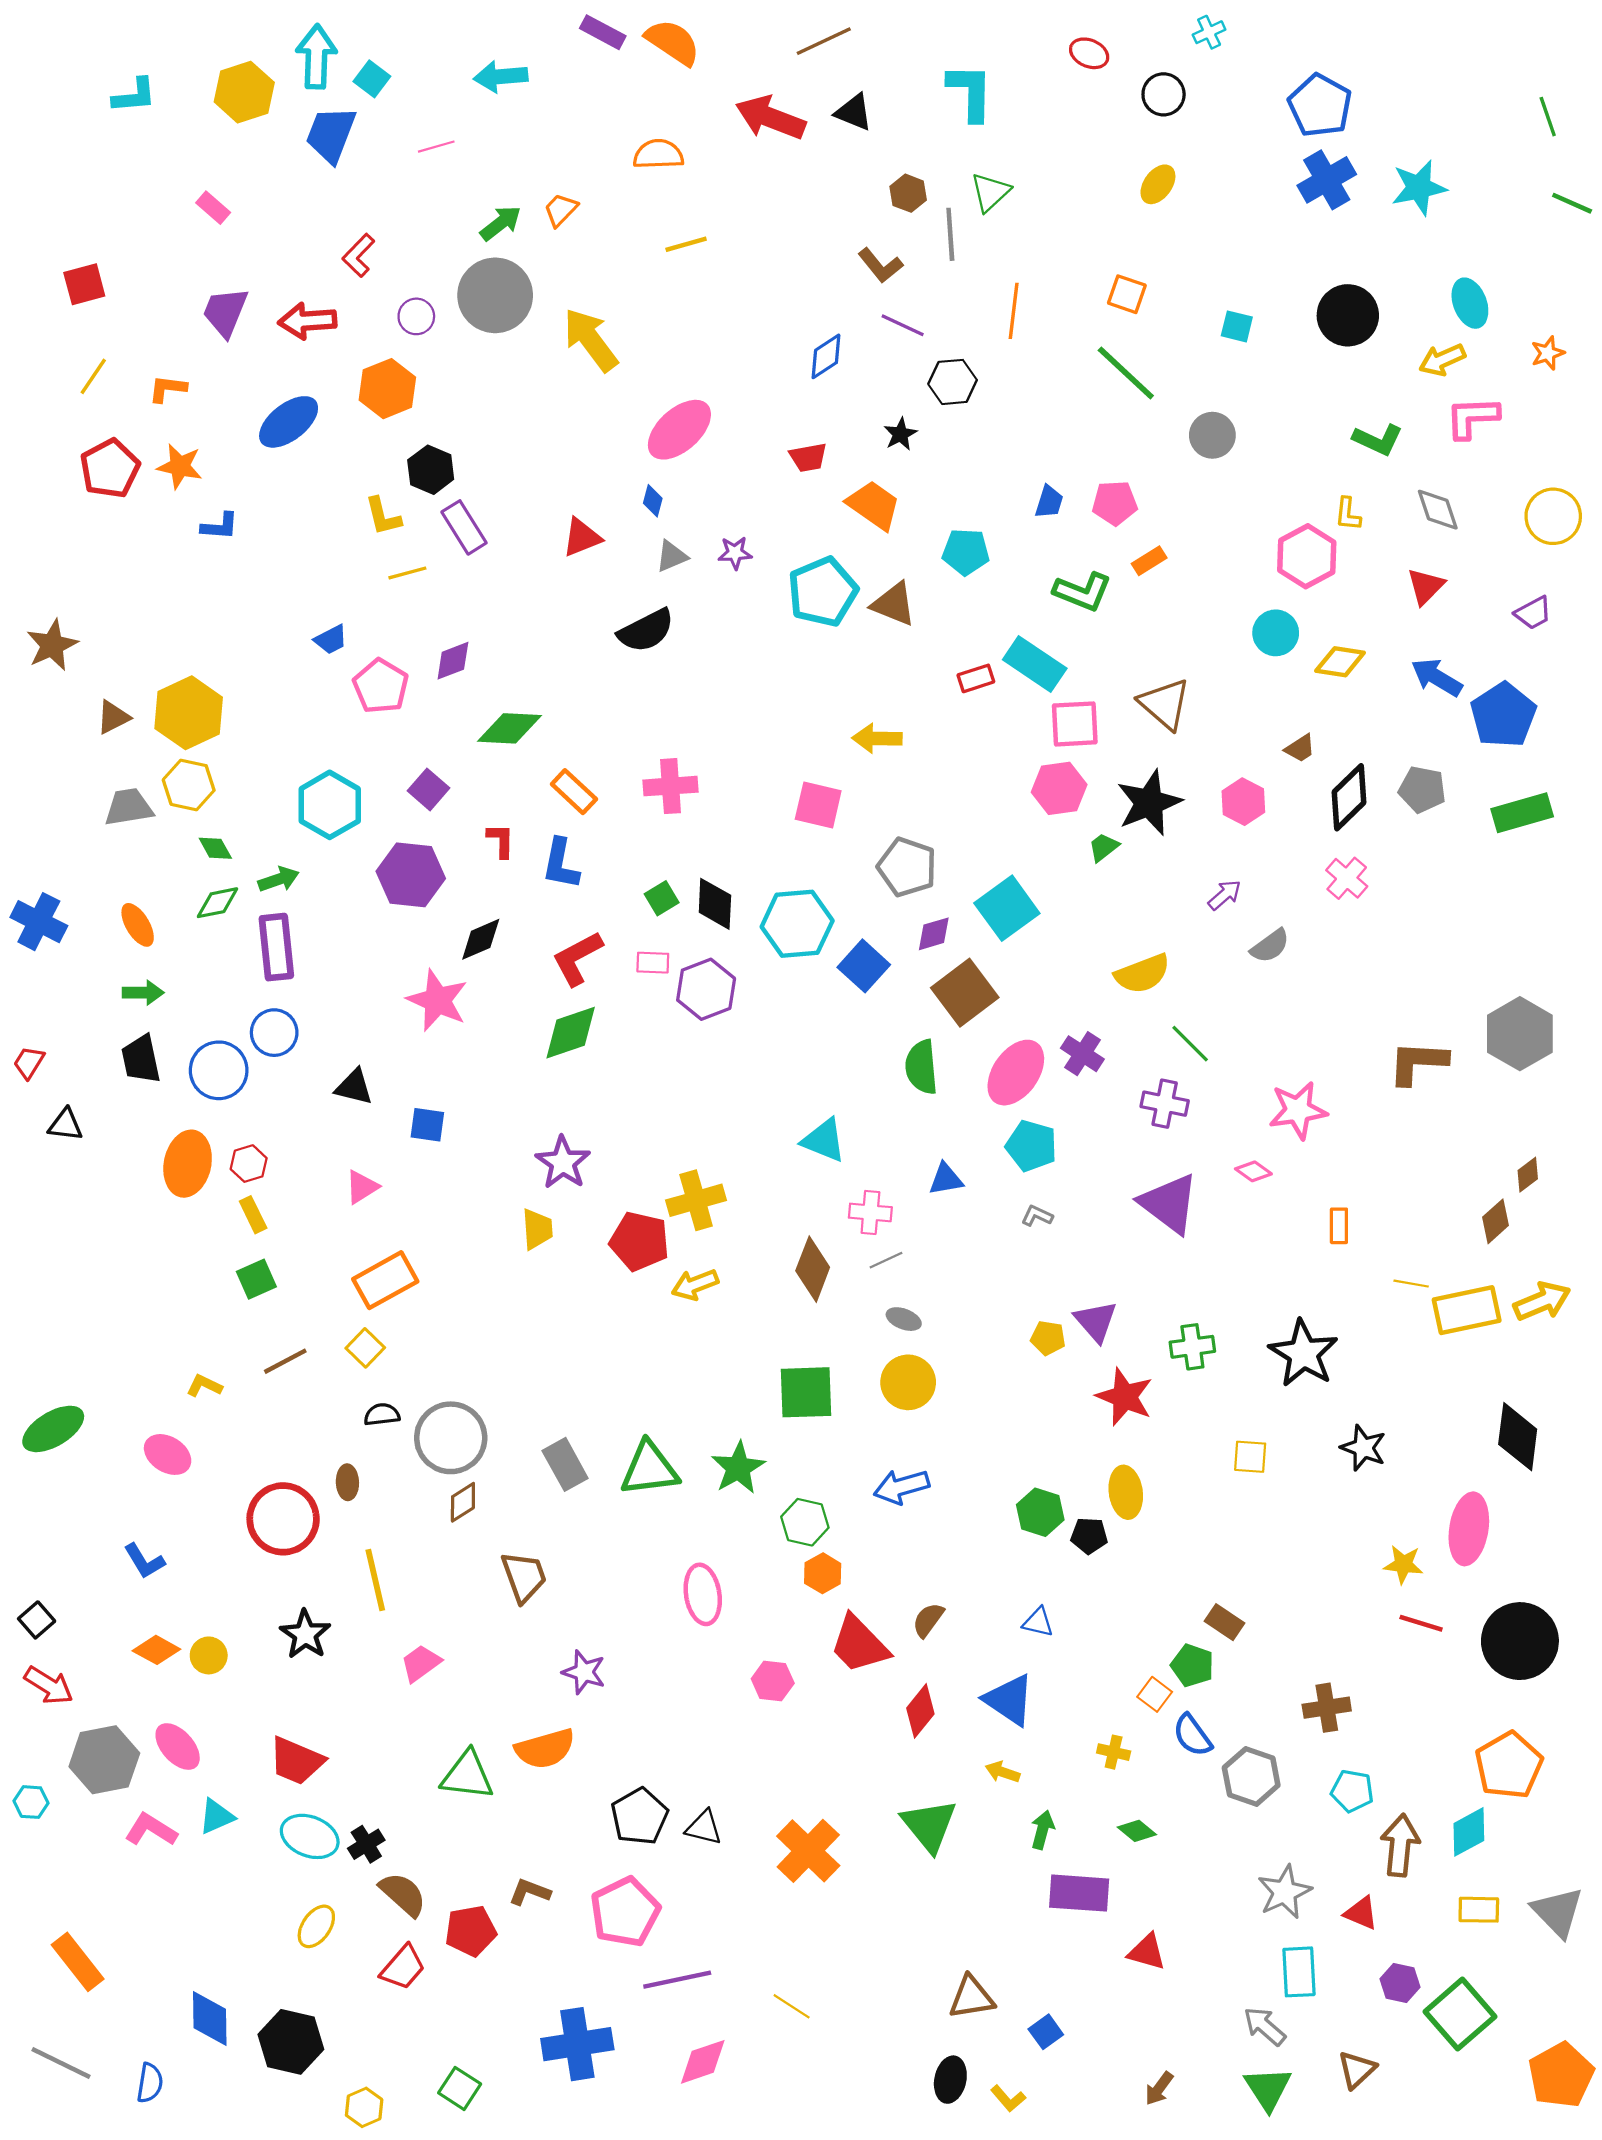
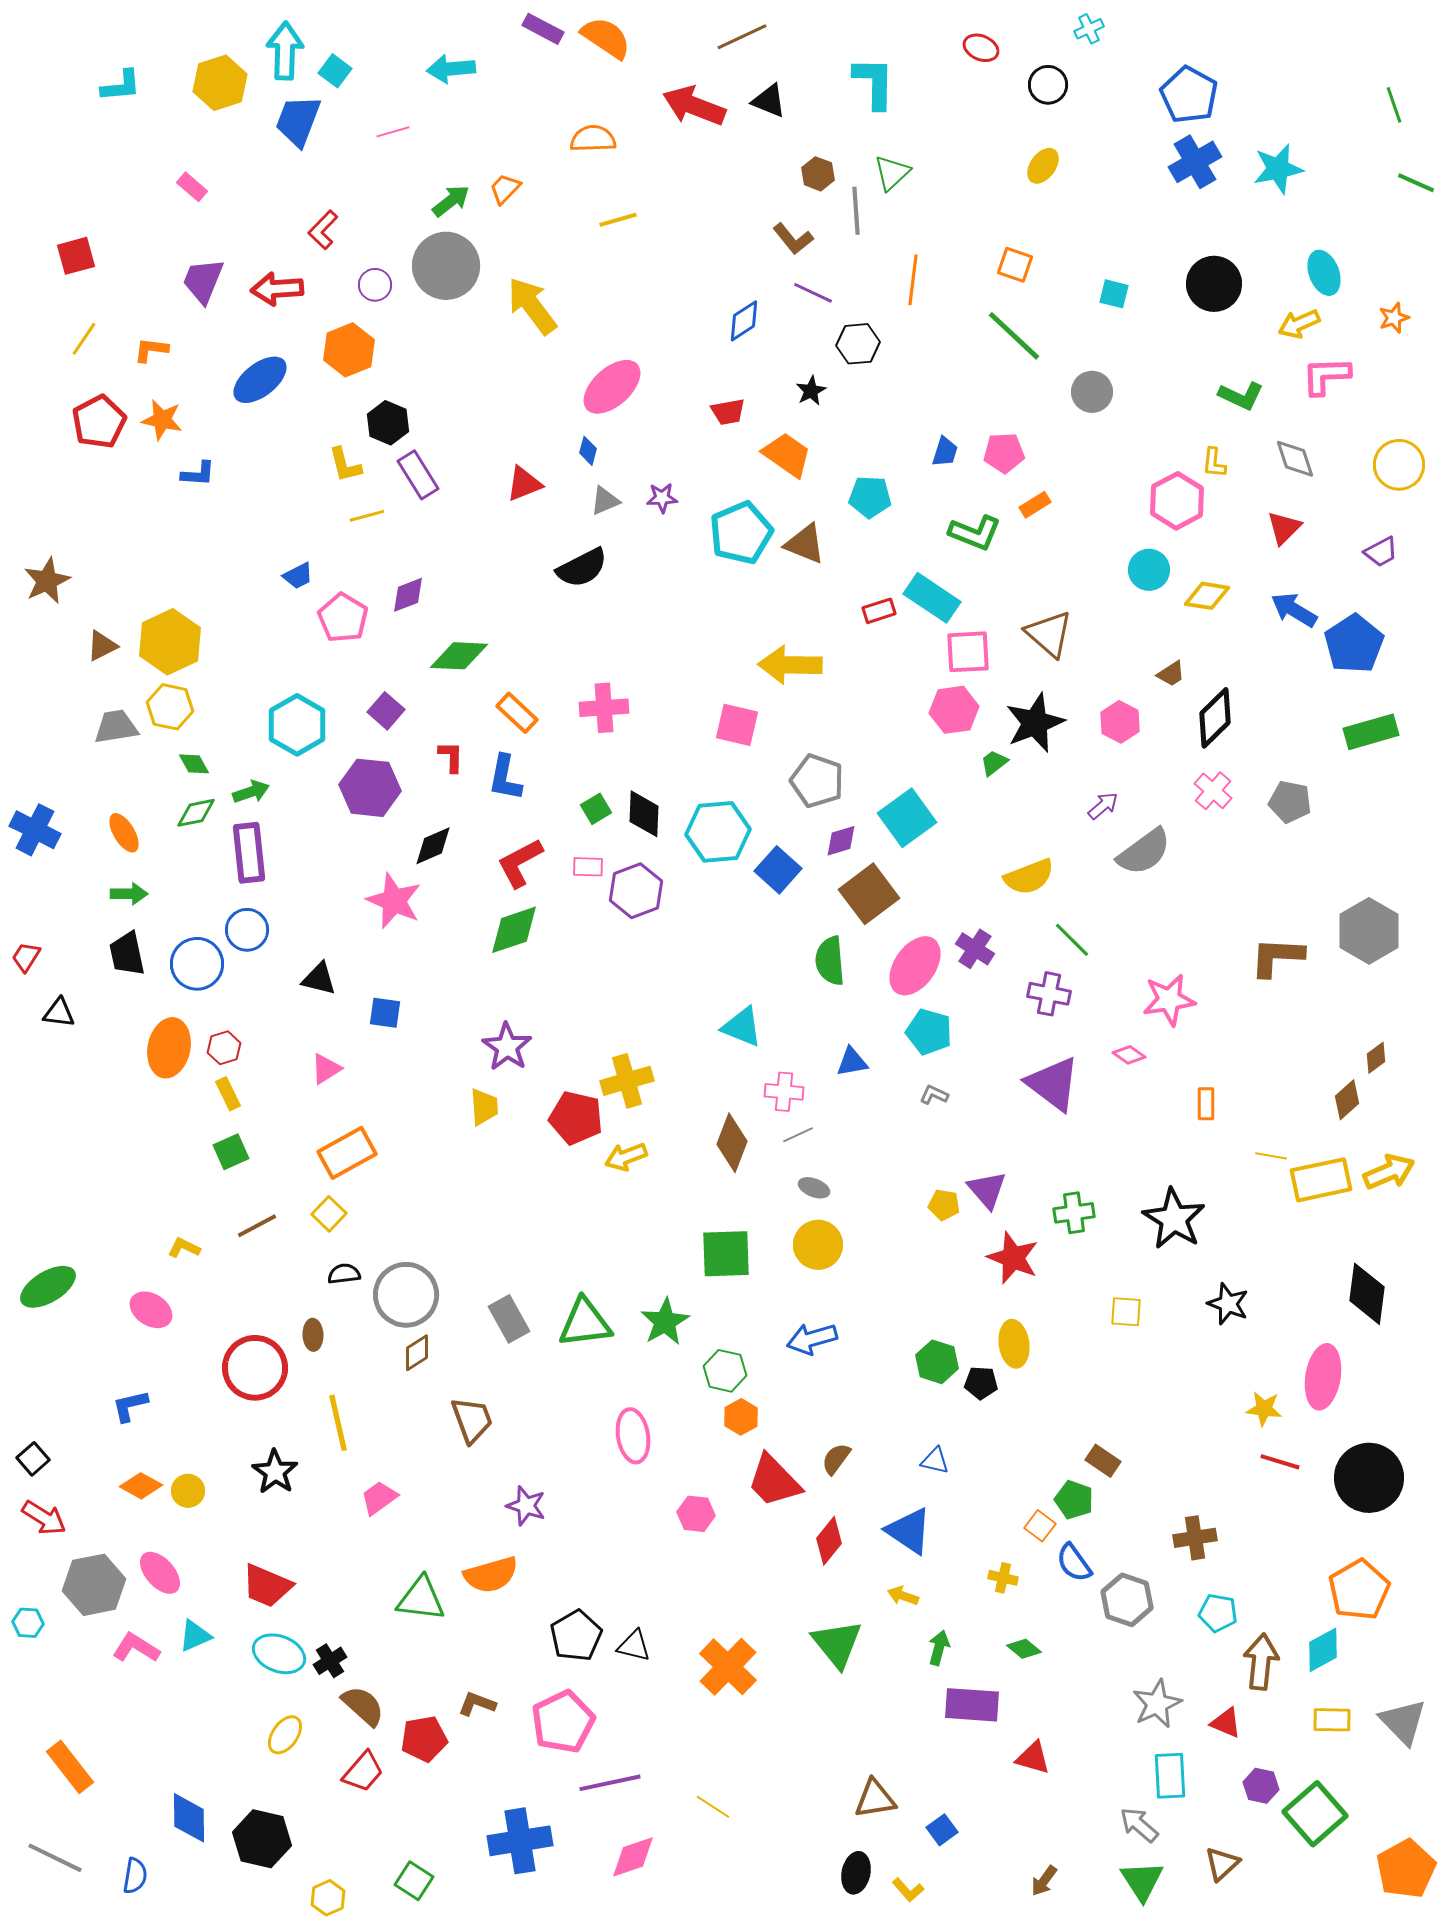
yellow arrow: (877, 738) -> (790, 665), size x1.4
gray pentagon: (1422, 789) -> (1290, 802), moved
gray semicircle: (1270, 946) -> (1144, 852), size x1.5
blue L-shape: (144, 1561) -> (130, 1406), turned 108

